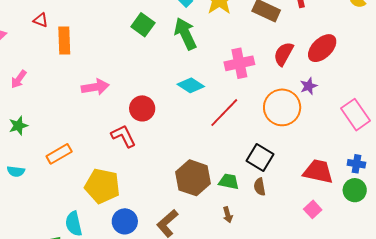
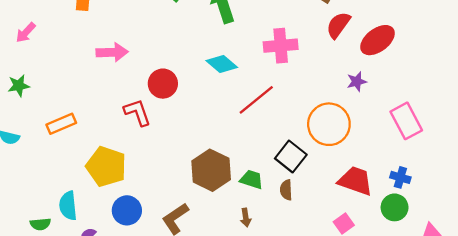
red semicircle: (284, 54) -> (338, 25), moved
orange circle: (282, 107) -> (329, 124), moved

